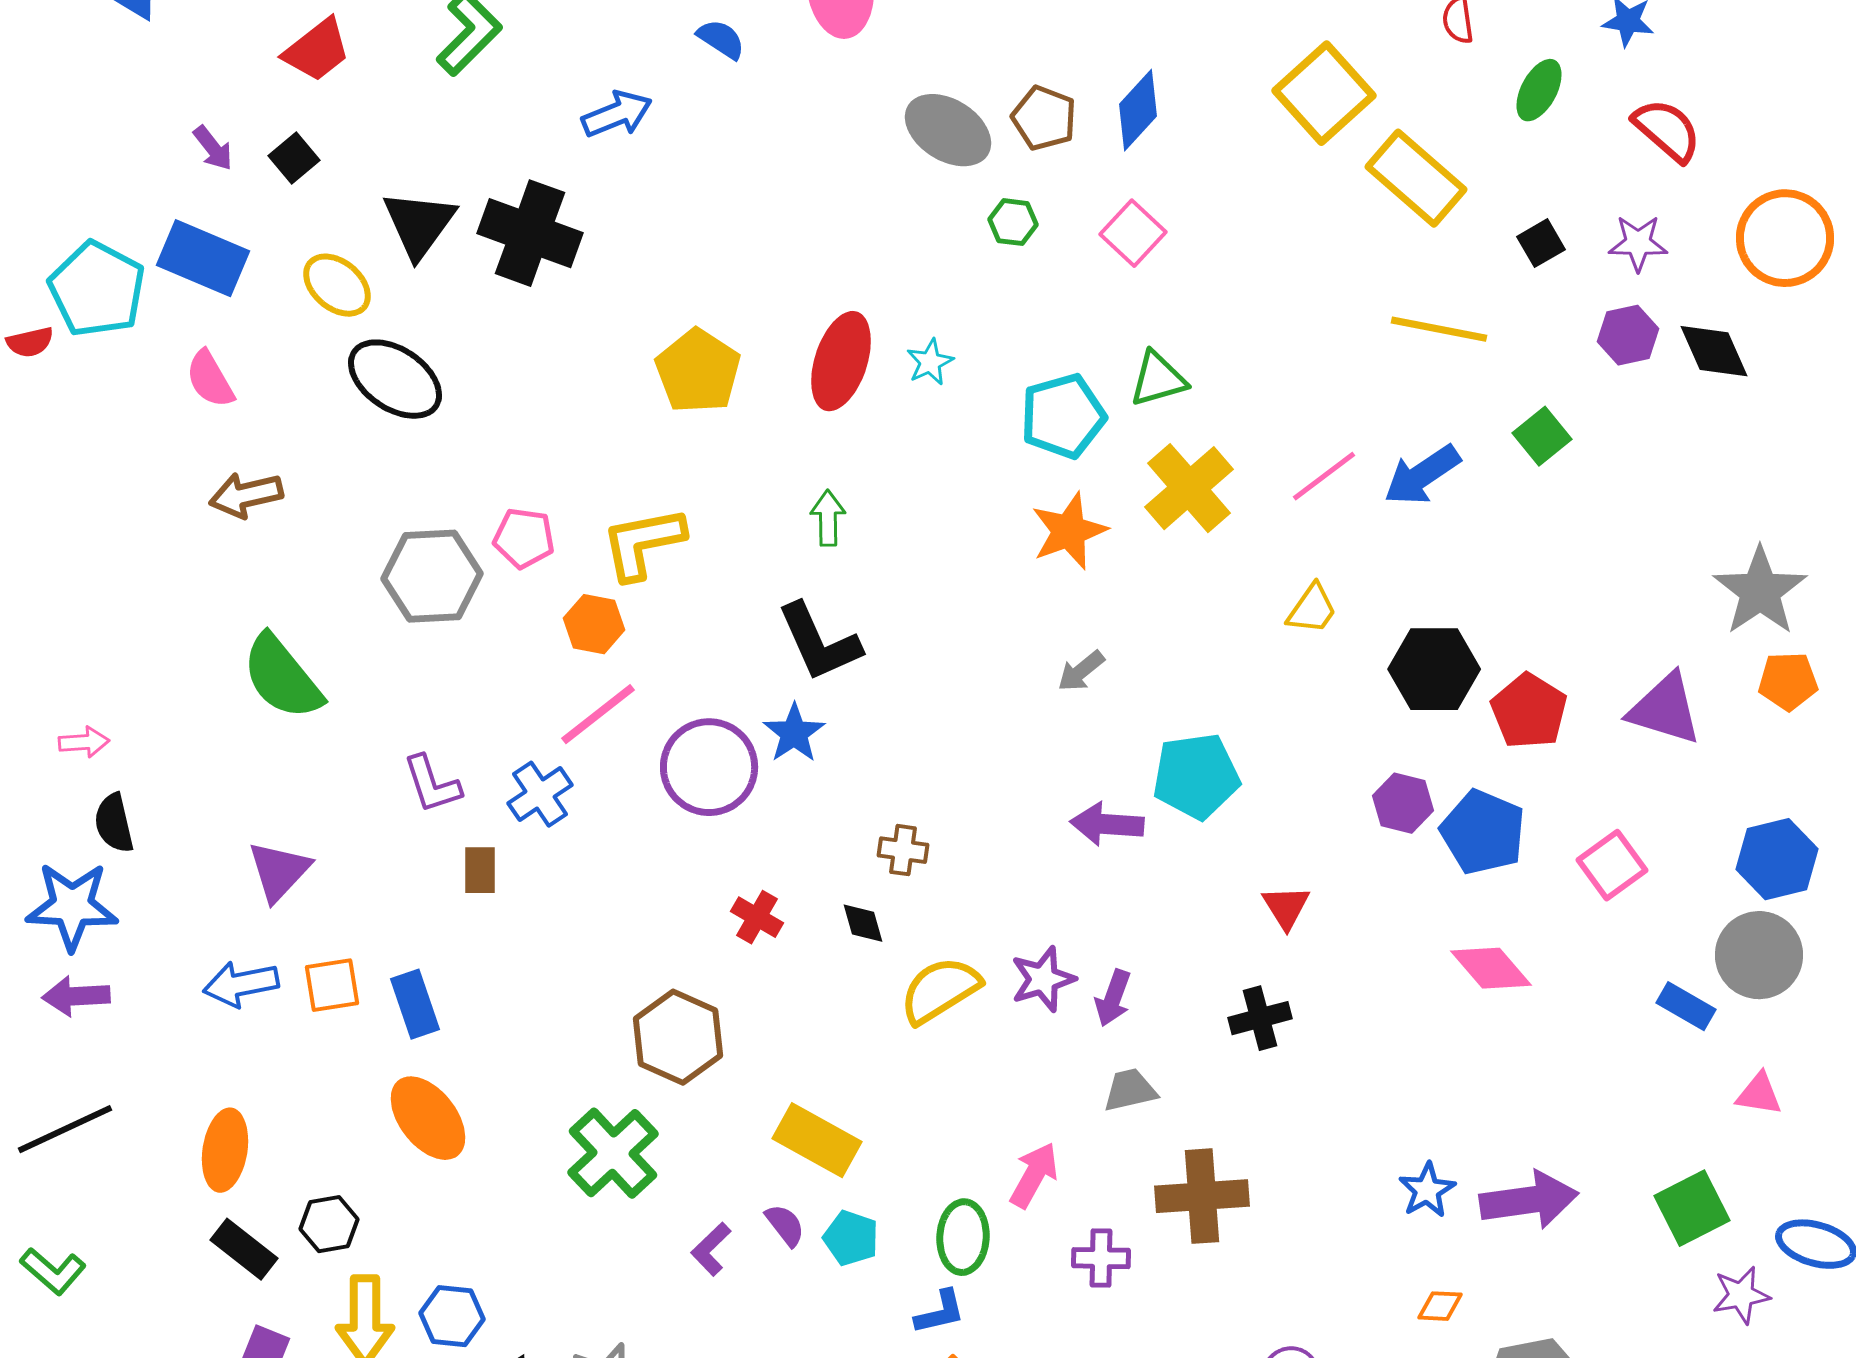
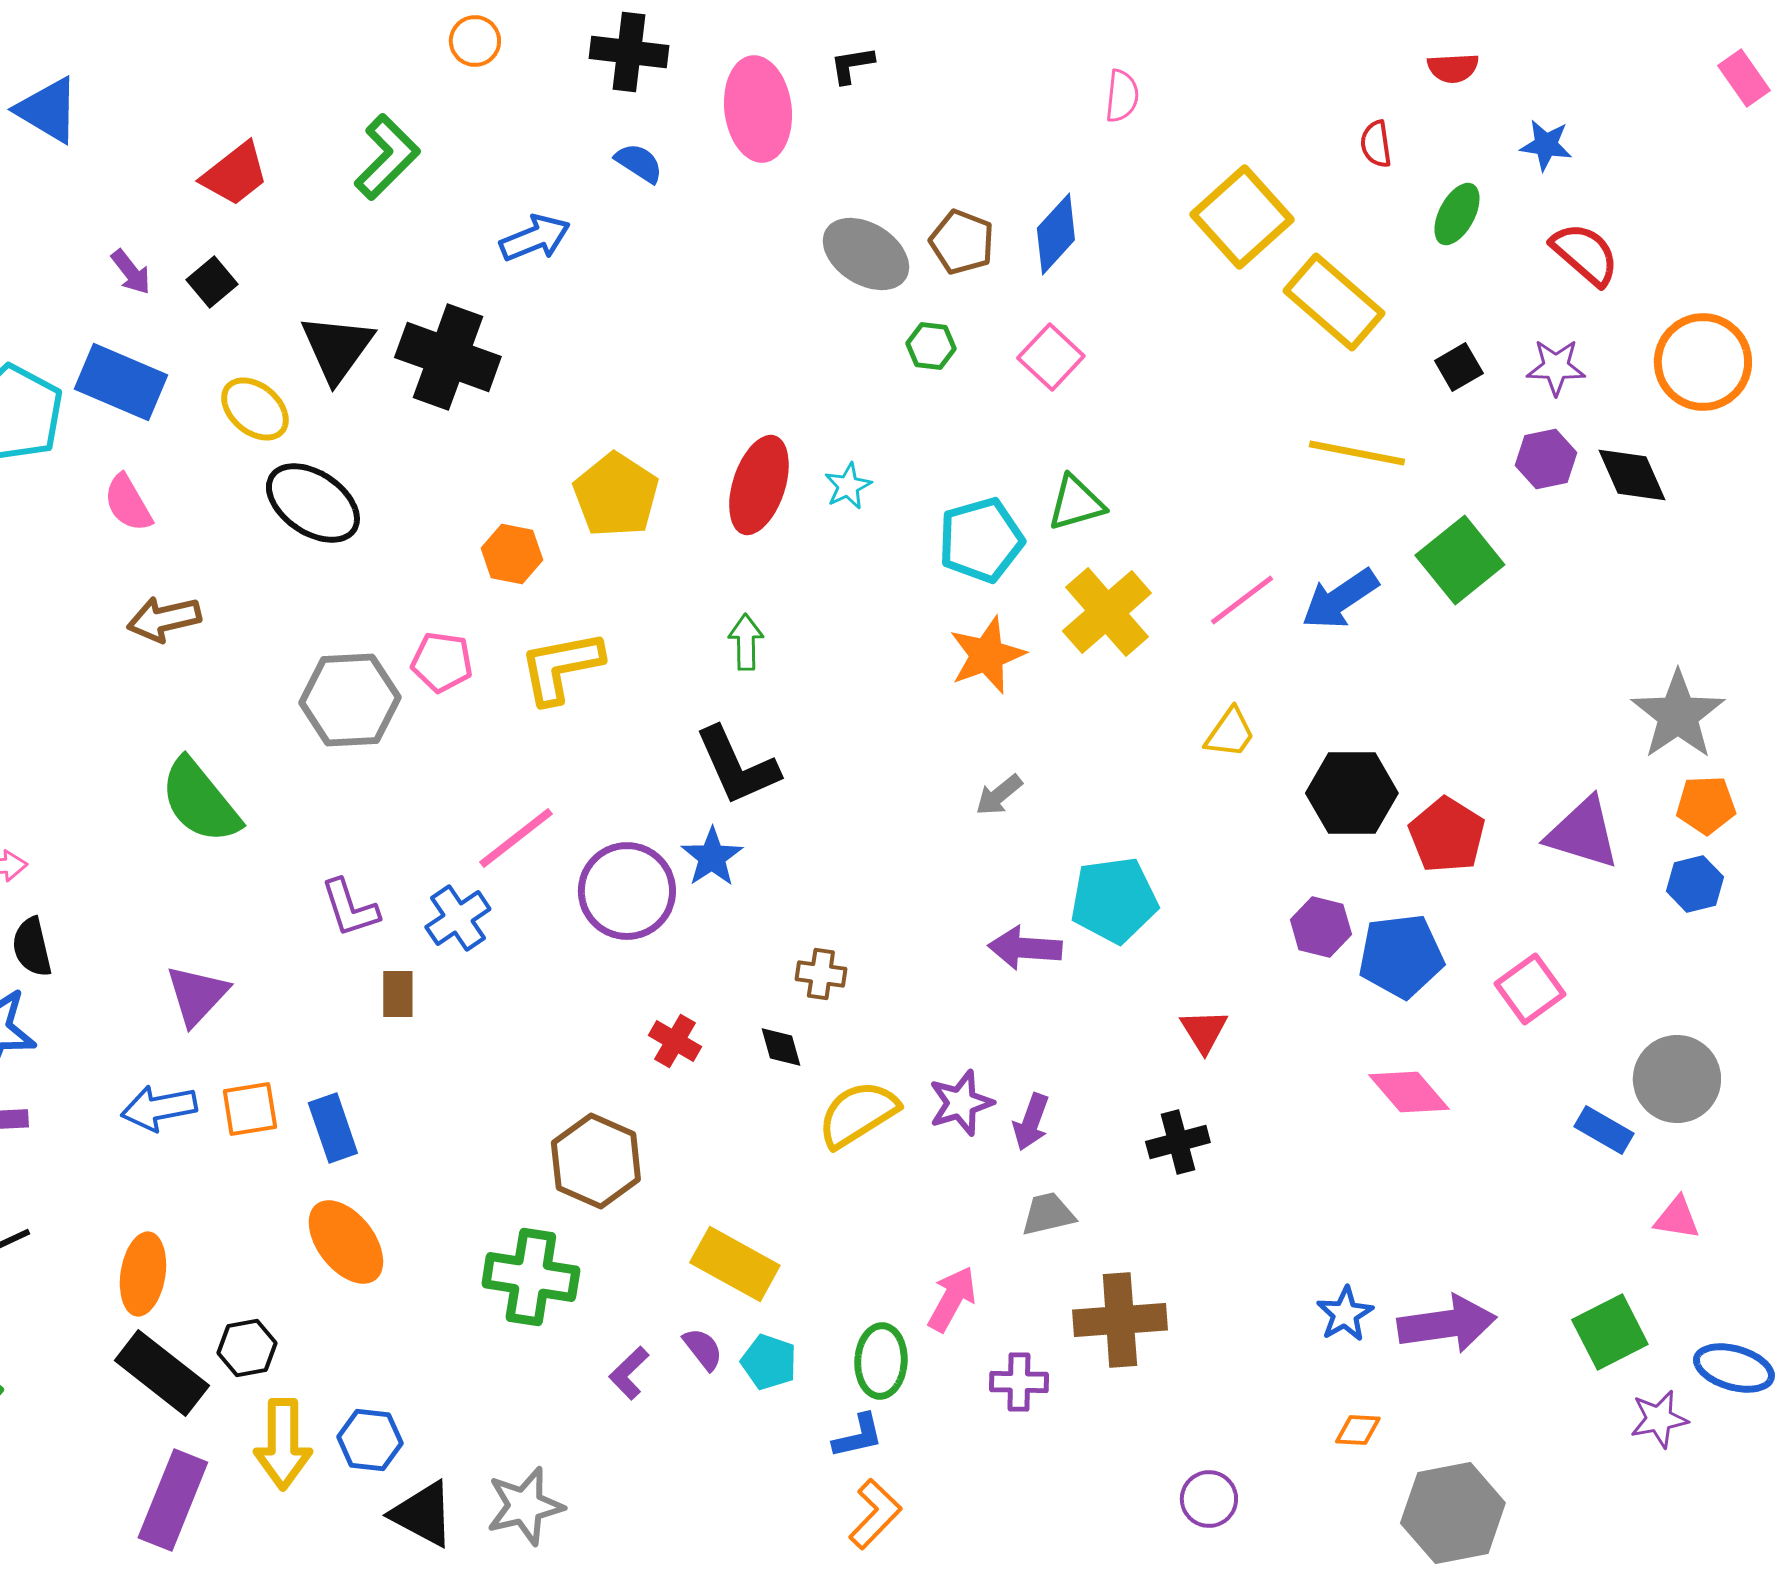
green square: (1542, 436) -> (1460, 560), size x1.5
orange hexagon: (594, 624) -> (512, 554), moved
blue pentagon: (1483, 832) -> (1401, 956), turned -30
blue hexagon: (1777, 859) -> (1695, 884), moved, size x0.7
green cross: (613, 1153) -> (531, 1277), turned -38
black rectangle: (244, 1249) -> (162, 1373), size x1.4

